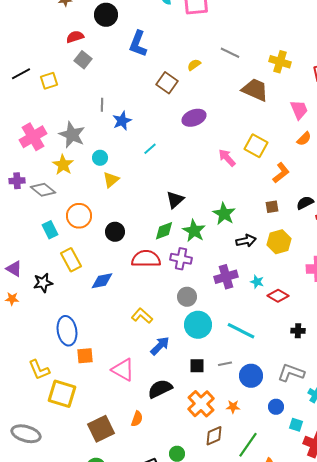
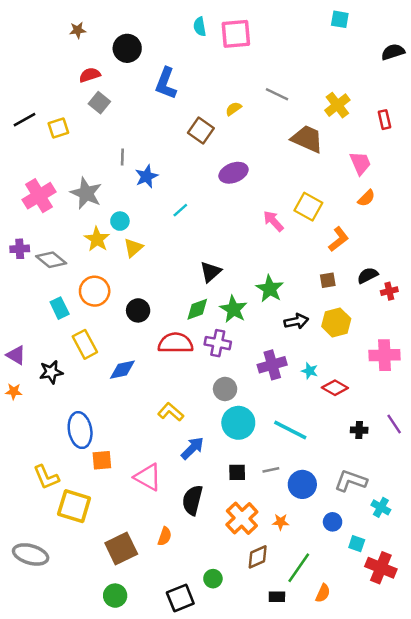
yellow cross: (280, 62) -> (337, 105), turned 35
yellow star: (63, 165) -> (97, 239), moved
black semicircle: (160, 389) -> (192, 500), turned -50

